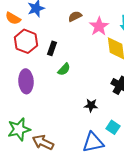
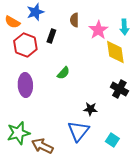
brown semicircle: (75, 16) -> (74, 20), turned -64
black rectangle: (52, 48) -> (51, 36), moved
cyan square: (113, 127) -> (112, 140), moved
blue triangle: (93, 142) -> (78, 131), moved, turned -40

